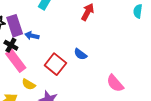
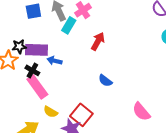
red arrow: (88, 12) -> (98, 41), moved
purple rectangle: (15, 26) -> (37, 50), turned -70
red square: (55, 64) -> (81, 115), moved

